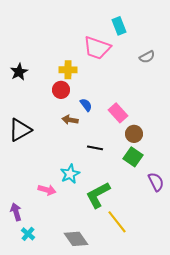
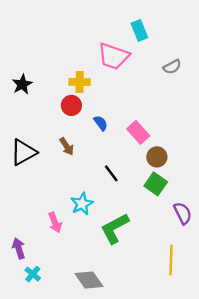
brown arrow: (70, 120) -> (67, 146), moved, turned -133
black line: (95, 148) -> (111, 173), turned 42
pink arrow: (47, 190) -> (55, 223), turned 54
yellow line: (117, 222) -> (171, 260), moved, turned 40

